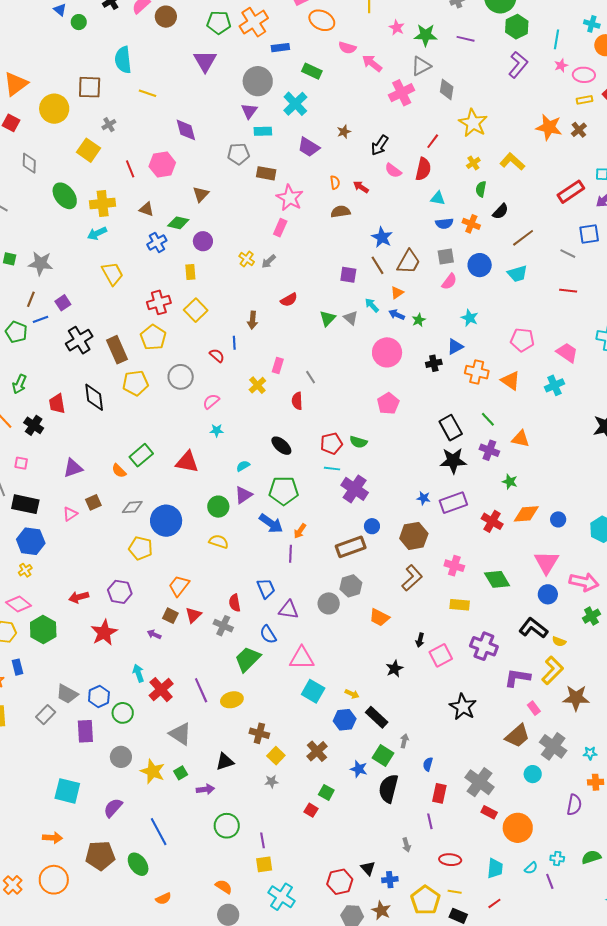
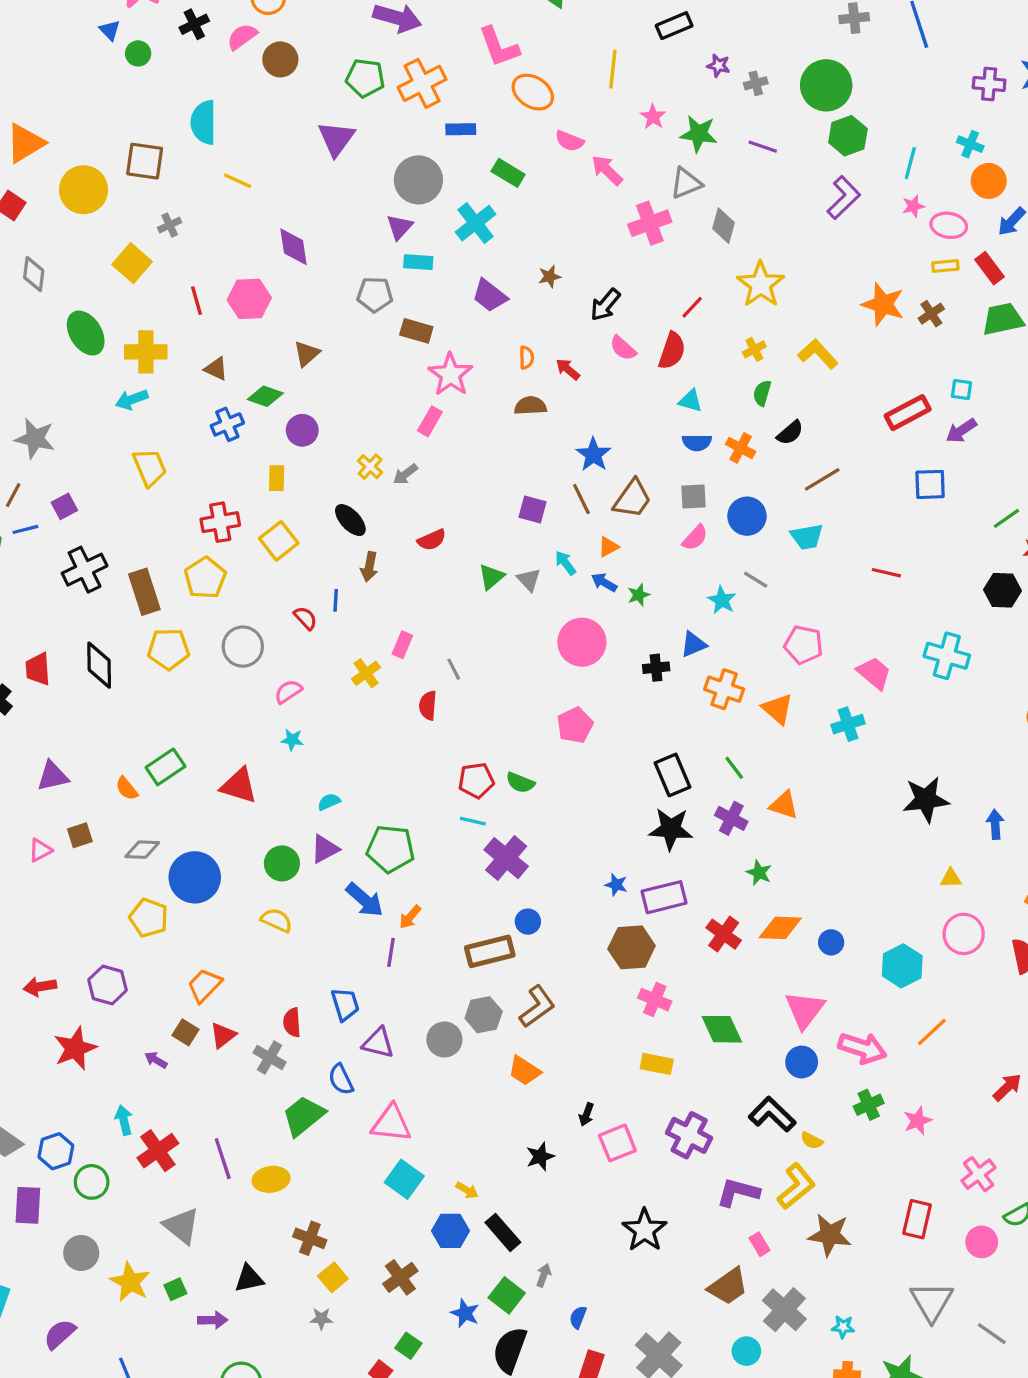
gray line: (568, 254) -> (756, 580), moved
black ellipse: (281, 446) -> (350, 520), moved
brown hexagon: (414, 536) -> (632, 947), moved
brown L-shape: (412, 578) -> (537, 1007), moved

